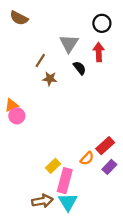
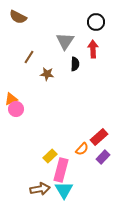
brown line: (40, 61) -> (29, 57), moved
black semicircle: (80, 68) -> (75, 64), turned 40

